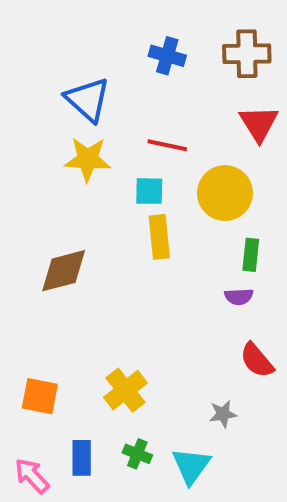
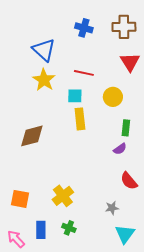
yellow star: (88, 159) -> (44, 80), turned 30
yellow circle: (225, 193) -> (113, 97), size x0.7
purple semicircle: (239, 297) -> (120, 149), turned -32
cyan triangle: (191, 466) -> (125, 234), moved

